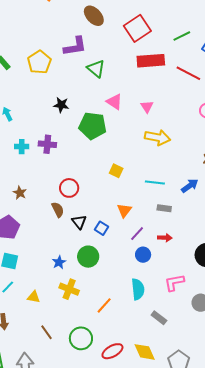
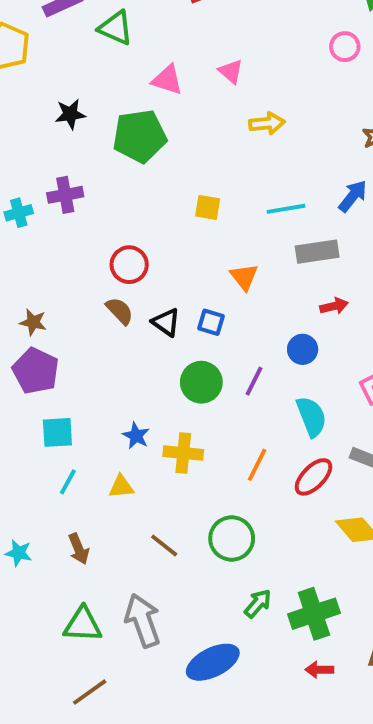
yellow arrow: (158, 137) -> (267, 123), size x0.7
brown star: (20, 193) -> (33, 322), moved
gray rectangle: (164, 208) -> (317, 252), size x1.5
purple line: (137, 234) -> (254, 381), moved
blue star: (59, 262) -> (136, 436), moved
red ellipse: (112, 351) -> (313, 477), moved

